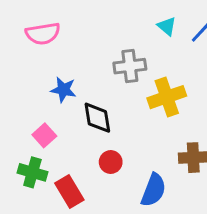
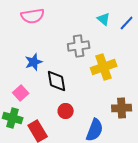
pink semicircle: (43, 34) -> (33, 16), moved
blue star: (63, 90) -> (34, 62), turned -30

